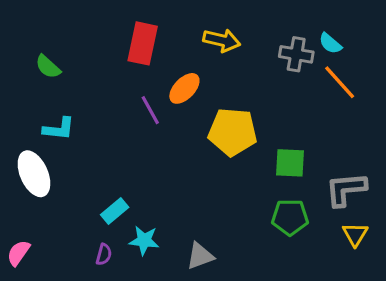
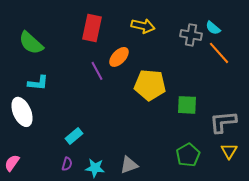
green semicircle: (48, 67) -> (31, 43), size x1.5
green pentagon: (290, 217) -> (188, 155), moved, turned -30
cyan star: (144, 240) -> (95, 168), moved

